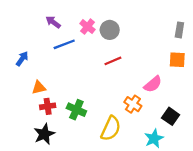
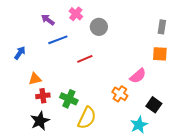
pink cross: (87, 27) -> (76, 14), moved
red line: (113, 61) -> (85, 59), moved
yellow semicircle: (111, 128) -> (87, 118), moved

